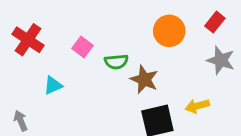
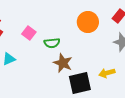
brown star: (144, 79) -> (63, 63), moved

